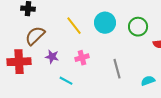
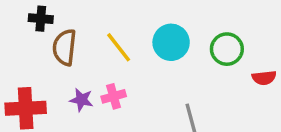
brown semicircle: (35, 36) -> (65, 47), moved, turned -40
pink cross: (82, 58) -> (114, 96), moved

